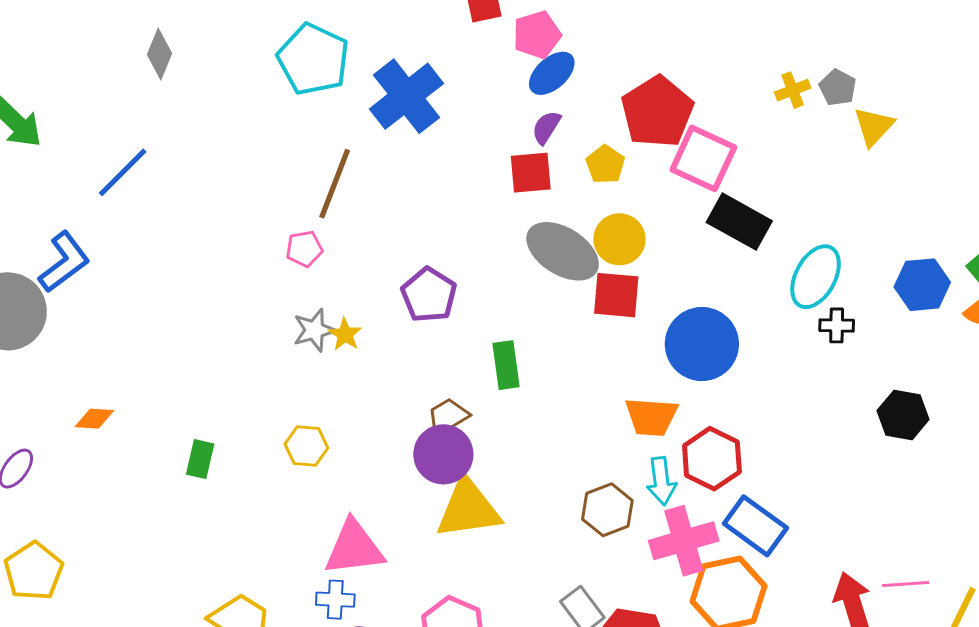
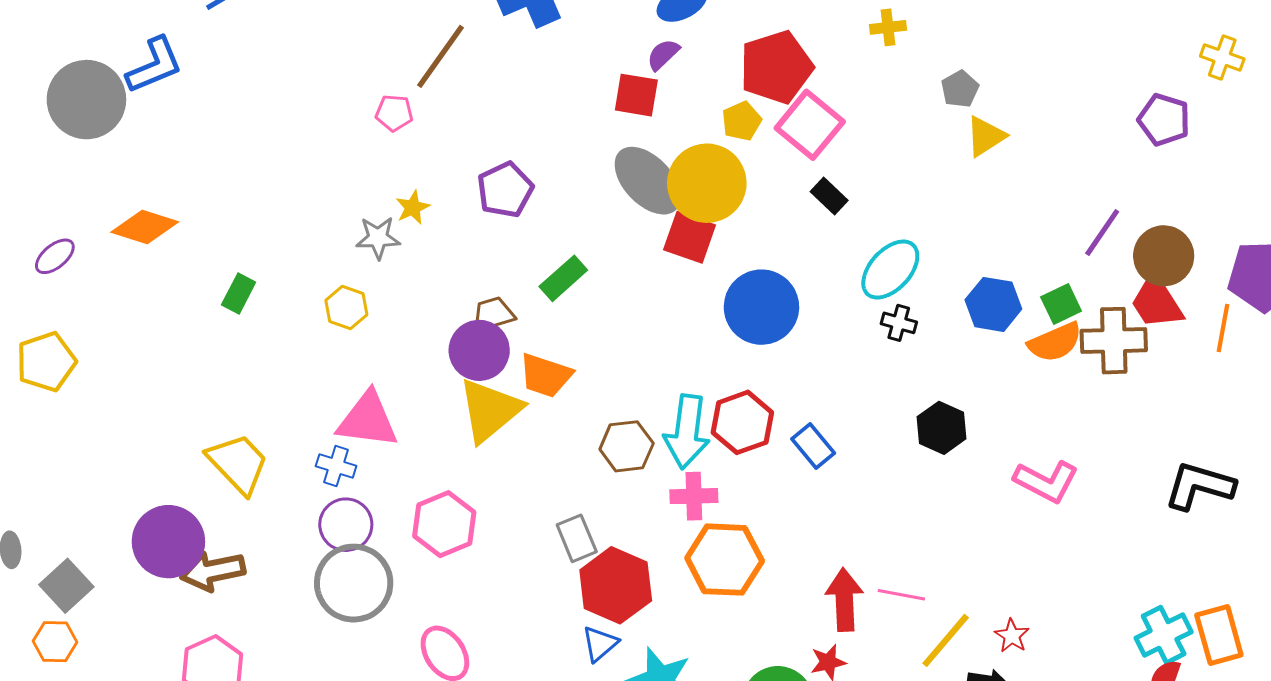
yellow cross: (793, 90) -> (888, 27), moved
yellow pentagon: (605, 164) -> (742, 121), moved
black rectangle: (739, 222) -> (829, 196), size x0.6
yellow circle: (620, 239) -> (707, 183), size x1.5
gray star: (314, 330) -> (378, 238), moved
green rectangle: (506, 365) -> (563, 278), turned 42
orange trapezoid: (651, 417) -> (546, 375), moved
orange diamond: (94, 419) -> (145, 227), size x1.6
cyan arrow: (661, 481) -> (687, 432), size x1.5
yellow triangle: (468, 509) -> (490, 410), turned -46
blue rectangle: (755, 526) -> (813, 446), moved, size x0.7
pink cross: (684, 541) -> (694, 496), size x0.7

